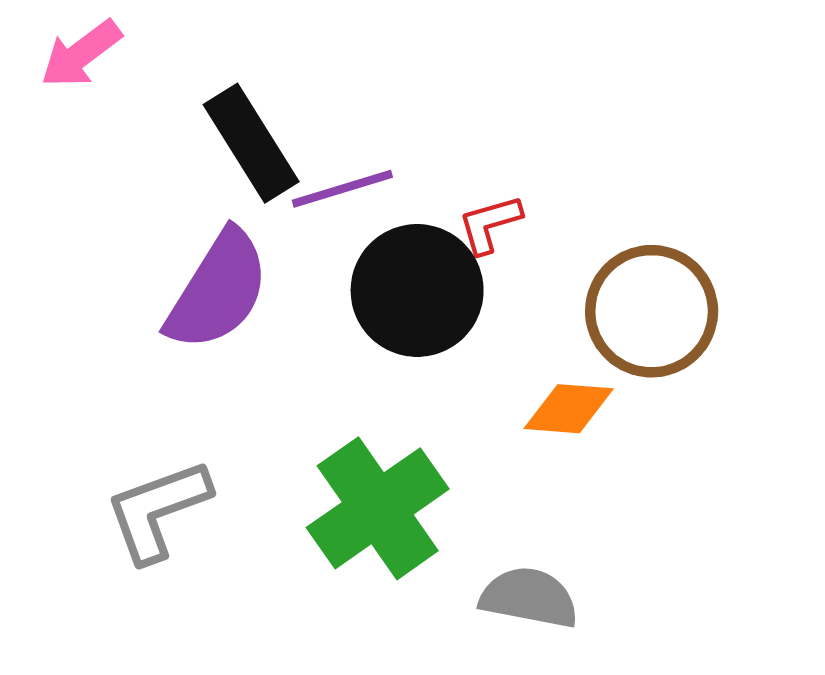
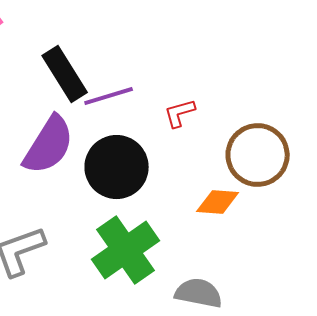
black circle: (417, 290) -> (117, 167), moved

